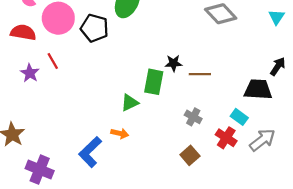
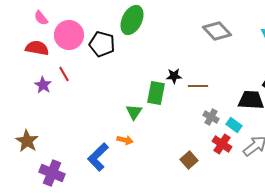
green triangle: (130, 103) -> (134, 112), turned -30
gray cross: (193, 117) -> (211, 117), moved

